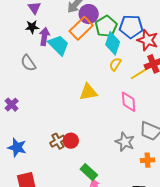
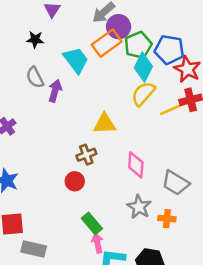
black star: (32, 27) -> (35, 39), moved
purple arrow: (44, 36) -> (55, 91), moved
yellow semicircle: (115, 64) -> (143, 94), size x1.5
pink diamond: (129, 102) -> (136, 165), moved
brown cross: (58, 141) -> (86, 155), moved
gray star: (125, 142) -> (139, 207), moved

